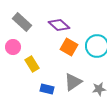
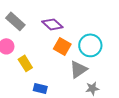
gray triangle: (73, 82) -> (78, 69), moved

